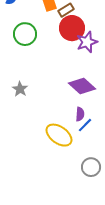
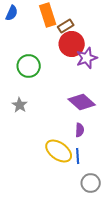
green circle: (25, 34) -> (29, 66), moved
blue line: (85, 125) -> (78, 156), moved, turned -49

